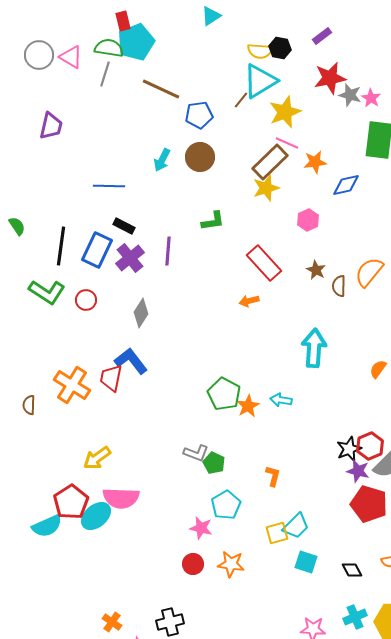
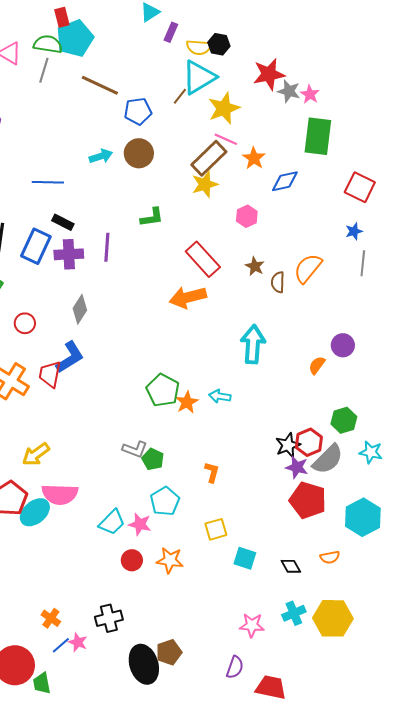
purple rectangle: (322, 36) -> (171, 32), moved, turned -30
cyan arrow: (162, 160) -> (101, 156), turned -135
orange star: (315, 162) -> (254, 158), turned -30
purple cross: (130, 258) -> (69, 254), turned 36
red circle: (86, 300) -> (25, 323), moved
orange arrow: (249, 301) -> (188, 297), size x1.8
blue L-shape: (131, 361) -> (70, 357), turned 96
cyan trapezoid: (296, 526) -> (112, 522), moved

